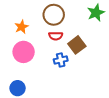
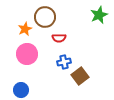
brown circle: (54, 15) -> (45, 17), moved
brown square: (77, 45) -> (80, 76), moved

